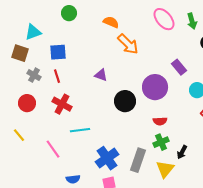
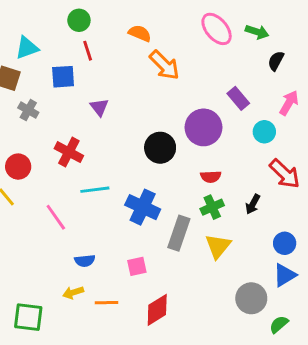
green arrow: (192, 21) -> (257, 32), turned -56
purple triangle: (101, 75) -> (99, 107), moved, turned 32
red line: (57, 76) -> (88, 51), moved
red circle: (27, 103) -> (18, 167), moved
black arrow: (182, 152) -> (253, 204), moved
blue cross: (107, 158) -> (143, 207), moved, turned -30

